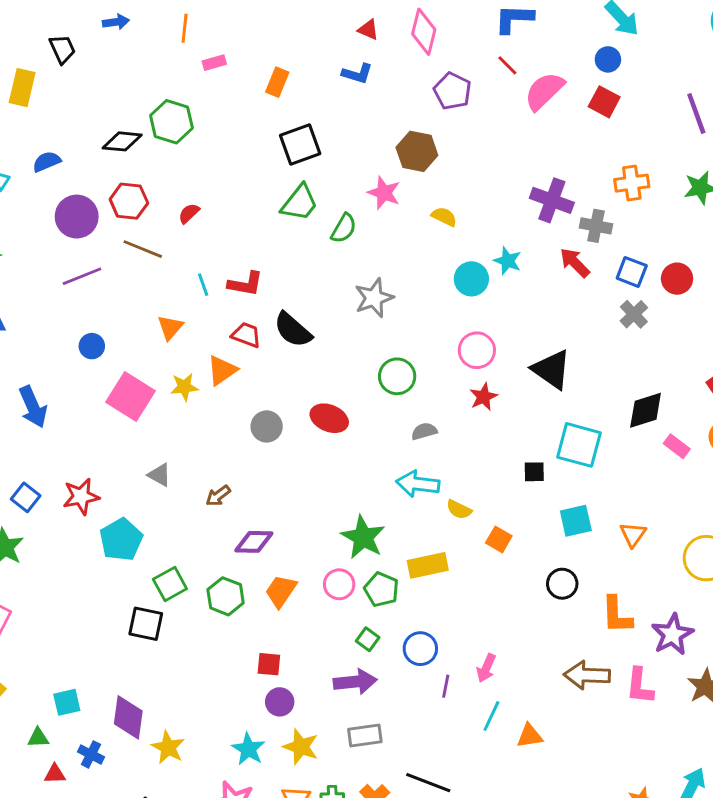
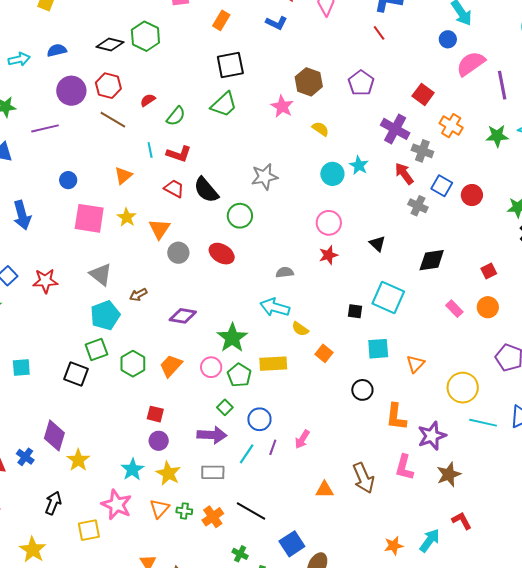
purple pentagon: (452, 91) -> (361, 83), moved
pink semicircle: (544, 91) -> (471, 64), moved
red square: (604, 102) -> (423, 94), moved
orange cross: (632, 183) -> (451, 126), turned 30
green semicircle: (344, 228) -> (176, 116), moved
purple line: (82, 276) -> (45, 128), moved
gray cross: (634, 314) -> (418, 206), moved, turned -30
black triangle: (552, 369) -> (377, 244), size x0.6
orange triangle: (222, 370) -> (159, 229), moved, turned -30
green circle: (397, 376) -> (240, 216), moved
yellow star: (184, 387) -> (127, 217), turned 30
pink square: (131, 397) -> (89, 218), turned -32
black diamond: (646, 410) -> (432, 260), moved
gray triangle: (159, 475) -> (101, 274), size x1.4
cyan pentagon: (121, 540) -> (105, 315), moved
purple diamond: (254, 542) -> (183, 316), moved
brown arrow: (587, 675) -> (364, 478), moved, turned -124
cyan square: (67, 702) -> (21, 367), moved
cyan line: (491, 716) -> (247, 454), moved

